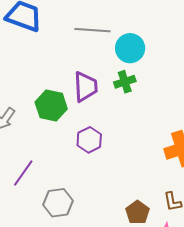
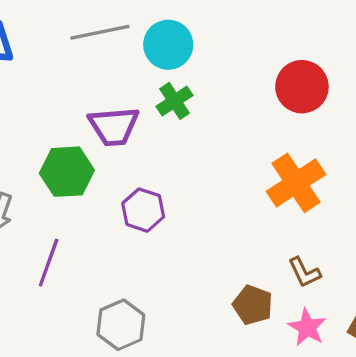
purple trapezoid: (85, 87) -> (114, 126), turned 104
purple line: (23, 173) -> (49, 263), moved

